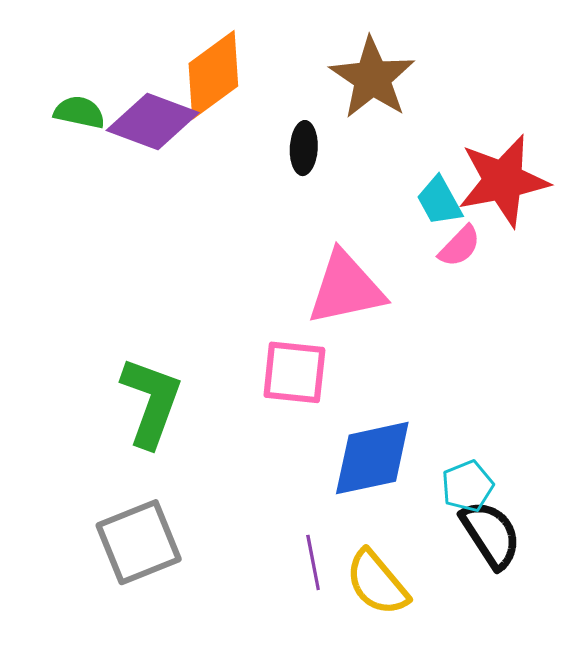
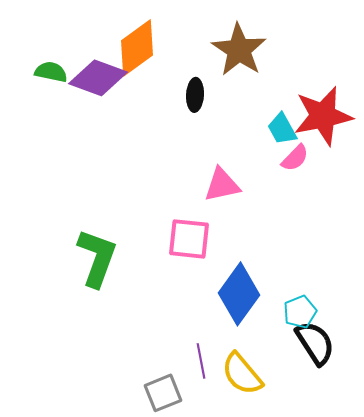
pink triangle: (346, 288) -> (222, 185), size x0.7
blue diamond: (372, 458) -> (239, 294), turned -42
gray square: (139, 542) -> (163, 393), moved, size x0.7

